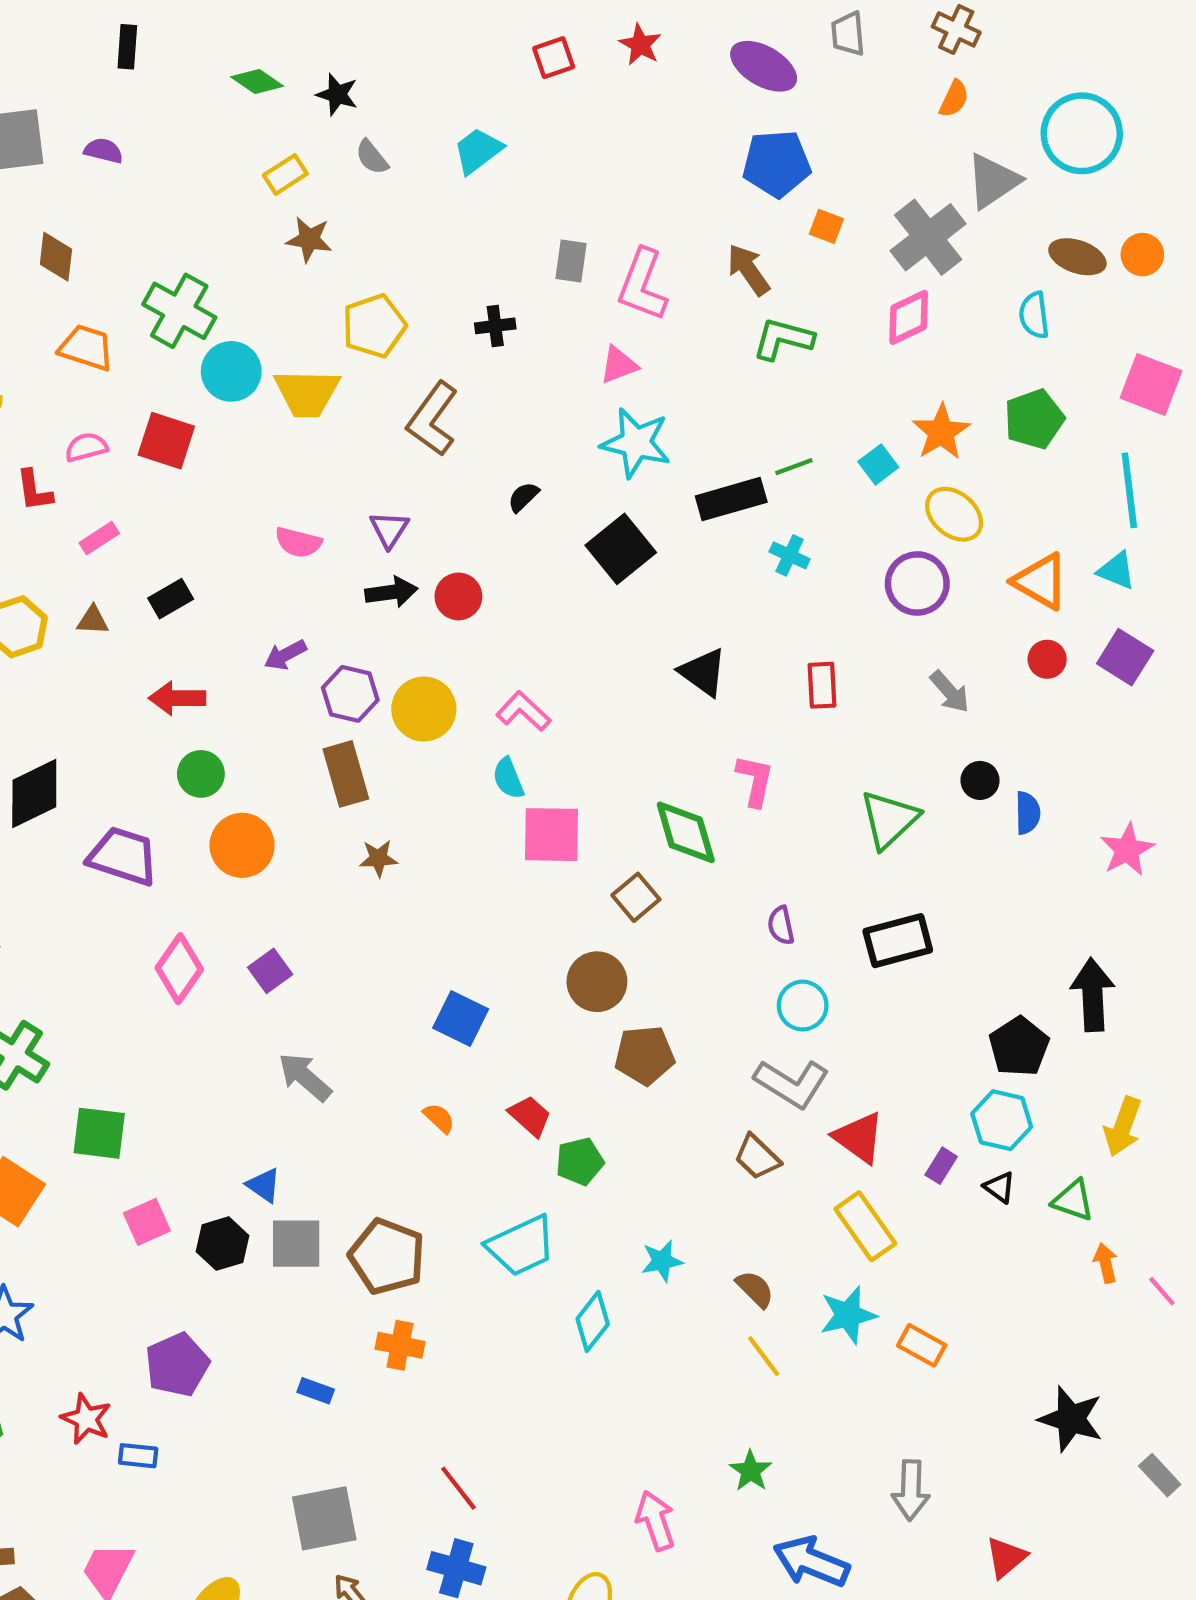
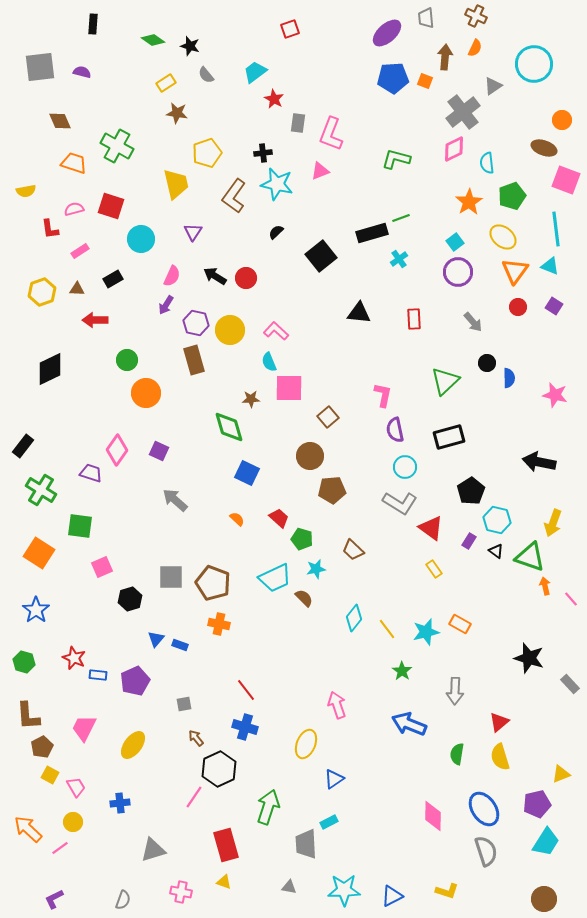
red star: (640, 45) -> (274, 99), moved
purple ellipse: (764, 66) -> (387, 33), turned -72
gray triangle: (993, 181) -> (493, 86), size x0.7
orange square: (826, 226) -> (425, 81), moved
brown diamond: (56, 257) -> (60, 121), turned -30
brown ellipse: (1077, 257) -> (544, 148), moved
brown arrow: (748, 270) -> (445, 57), moved, turned 40
cyan semicircle: (1034, 315) -> (487, 163), moved
cyan circle: (231, 371) -> (141, 239), moved
yellow trapezoid: (307, 393) -> (176, 184), turned -104
cyan star: (636, 443) -> (277, 184), moved
cyan square: (878, 464) -> (455, 242), moved
yellow ellipse: (954, 514) -> (503, 237), moved
purple triangle: (389, 529) -> (193, 232), moved
pink semicircle: (298, 542) -> (172, 276), moved, turned -80
cyan cross: (790, 555) -> (399, 259), turned 30
orange triangle: (1041, 581) -> (515, 271), turned 36
black arrow: (391, 592) -> (215, 276), turned -140
purple arrow: (285, 655) -> (166, 305), turned -30
purple square: (1125, 657) -> (554, 306), size x0.7
black triangle: (703, 672) -> (359, 313), turned -30
red arrow: (177, 698) -> (95, 320), moved
pink L-shape: (755, 780) -> (383, 395), moved
green diamond: (686, 832) -> (229, 427), moved
pink star: (1127, 850) -> (555, 395), turned -30
purple trapezoid: (123, 856) -> (91, 473), moved, size x0.7
brown star: (378, 858) -> (251, 399), moved
purple semicircle: (781, 925) -> (395, 430), size x1.4
purple square: (270, 971) -> (159, 451), turned -30
black arrow: (1093, 995) -> (539, 462), turned -76
black pentagon: (1019, 1047) -> (471, 491), moved
brown trapezoid: (757, 1157) -> (353, 550), moved
green pentagon: (580, 1161) -> (302, 539), turned 30
blue triangle: (264, 1185) -> (156, 639), moved, turned 36
green triangle: (1073, 1200) -> (530, 557), size x1.5
yellow rectangle: (865, 1226) -> (434, 569), size x0.6
black hexagon: (223, 1244) -> (130, 599), moved
cyan star: (662, 1261) -> (316, 569), moved
brown semicircle: (755, 1289) -> (304, 598), moved
cyan star: (848, 1315) -> (426, 632), moved
cyan diamond: (593, 1321) -> (354, 618), moved
purple pentagon: (177, 1365) -> (135, 681), moved
green star: (751, 1471) -> (402, 671), moved
gray square: (324, 1518) -> (184, 704), size x0.5

